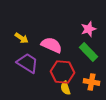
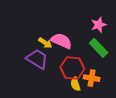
yellow arrow: (22, 38) -> (45, 43), moved
orange cross: (92, 82) -> (92, 78), moved

